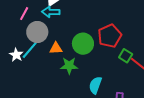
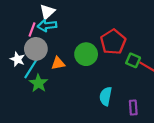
pink line: (24, 14) -> (32, 30), moved
white star: (16, 55) -> (17, 59), moved
green star: (69, 66) -> (38, 83), moved, turned -30

